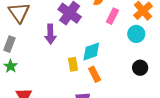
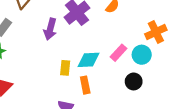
pink rectangle: (112, 16) -> (119, 53), moved
black circle: (140, 68) -> (134, 81), moved

